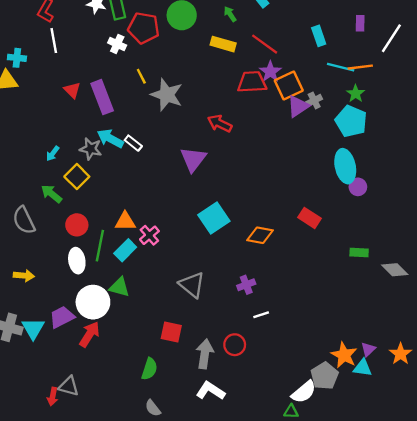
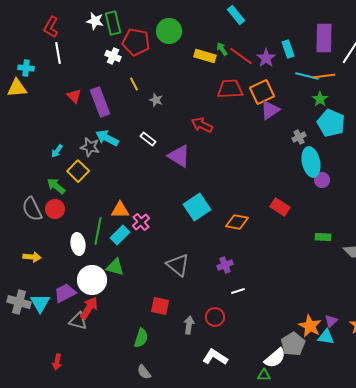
green arrow: (230, 14) -> (222, 49), moved
purple rectangle: (360, 23) -> (324, 38), size x2.0
purple star: (270, 72) -> (266, 58), moved
gray star: (167, 95) -> (156, 100), size x0.5
gray cross: (314, 100) -> (299, 137), moved
cyan pentagon: (351, 121) -> (331, 123), moved
white rectangle: (133, 143) -> (148, 139), moved
purple triangle: (193, 159) -> (179, 156), turned -35
red circle: (77, 225) -> (55, 209), moved
gray arrow: (205, 354) -> (189, 325), size x0.7
gray triangle: (69, 386) -> (78, 321), moved
white L-shape: (210, 391) -> (215, 357), moved

